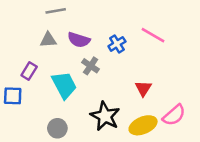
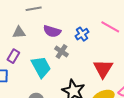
gray triangle: (48, 40) -> (19, 32), moved
red triangle: (143, 88) -> (103, 69), size x1.5

